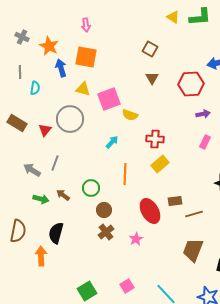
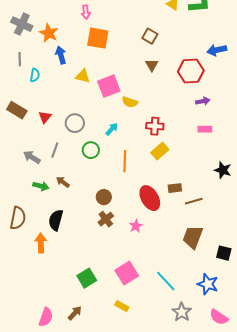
gray cross: (22, 37) -> (22, 24), size x1.5
orange square: (86, 57) -> (98, 38), moved
gray circle: (70, 119) -> (75, 123), moved, size x0.7
pink rectangle: (205, 142) -> (205, 129), turned 64
green circle: (91, 188) -> (91, 150), moved
pink square: (127, 286) -> (127, 273), size x1.6

